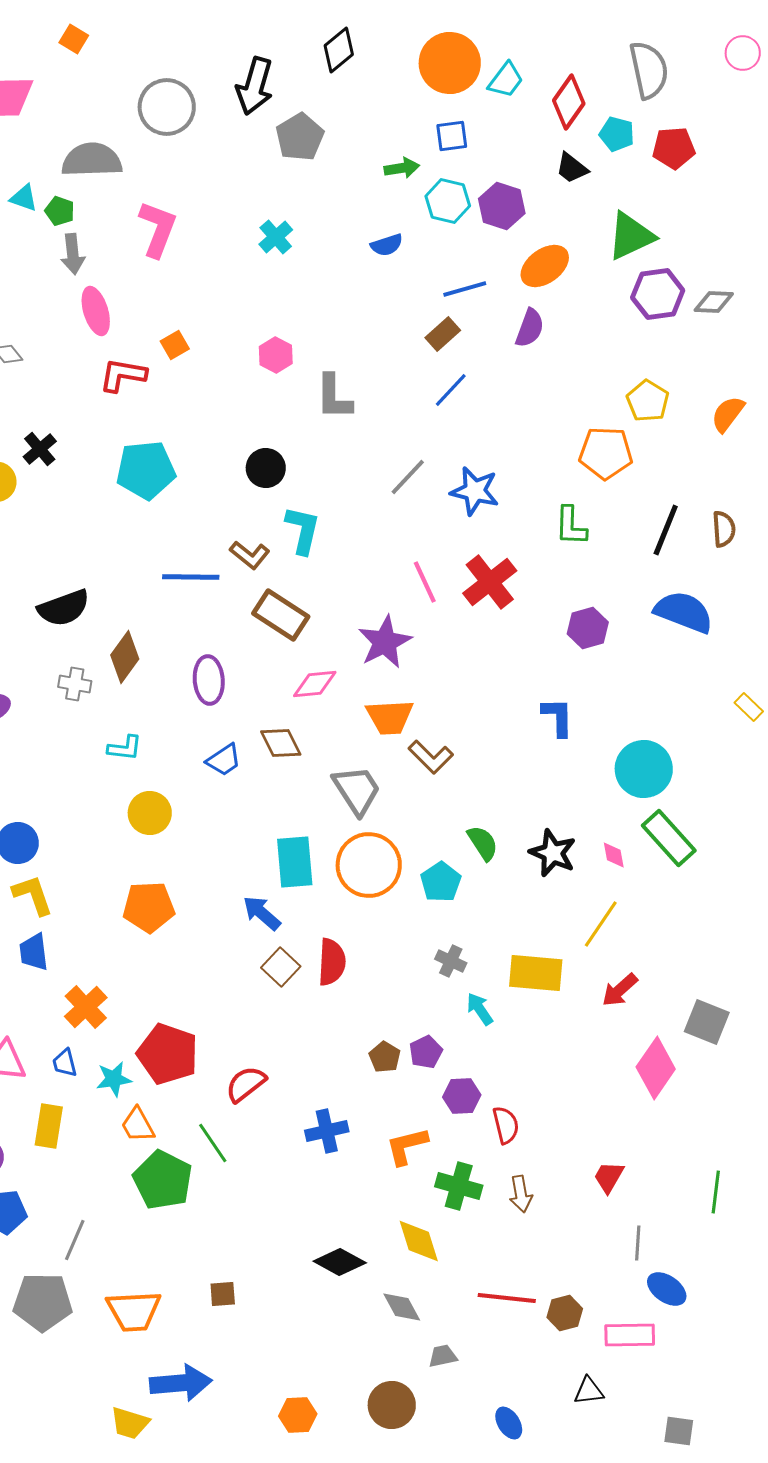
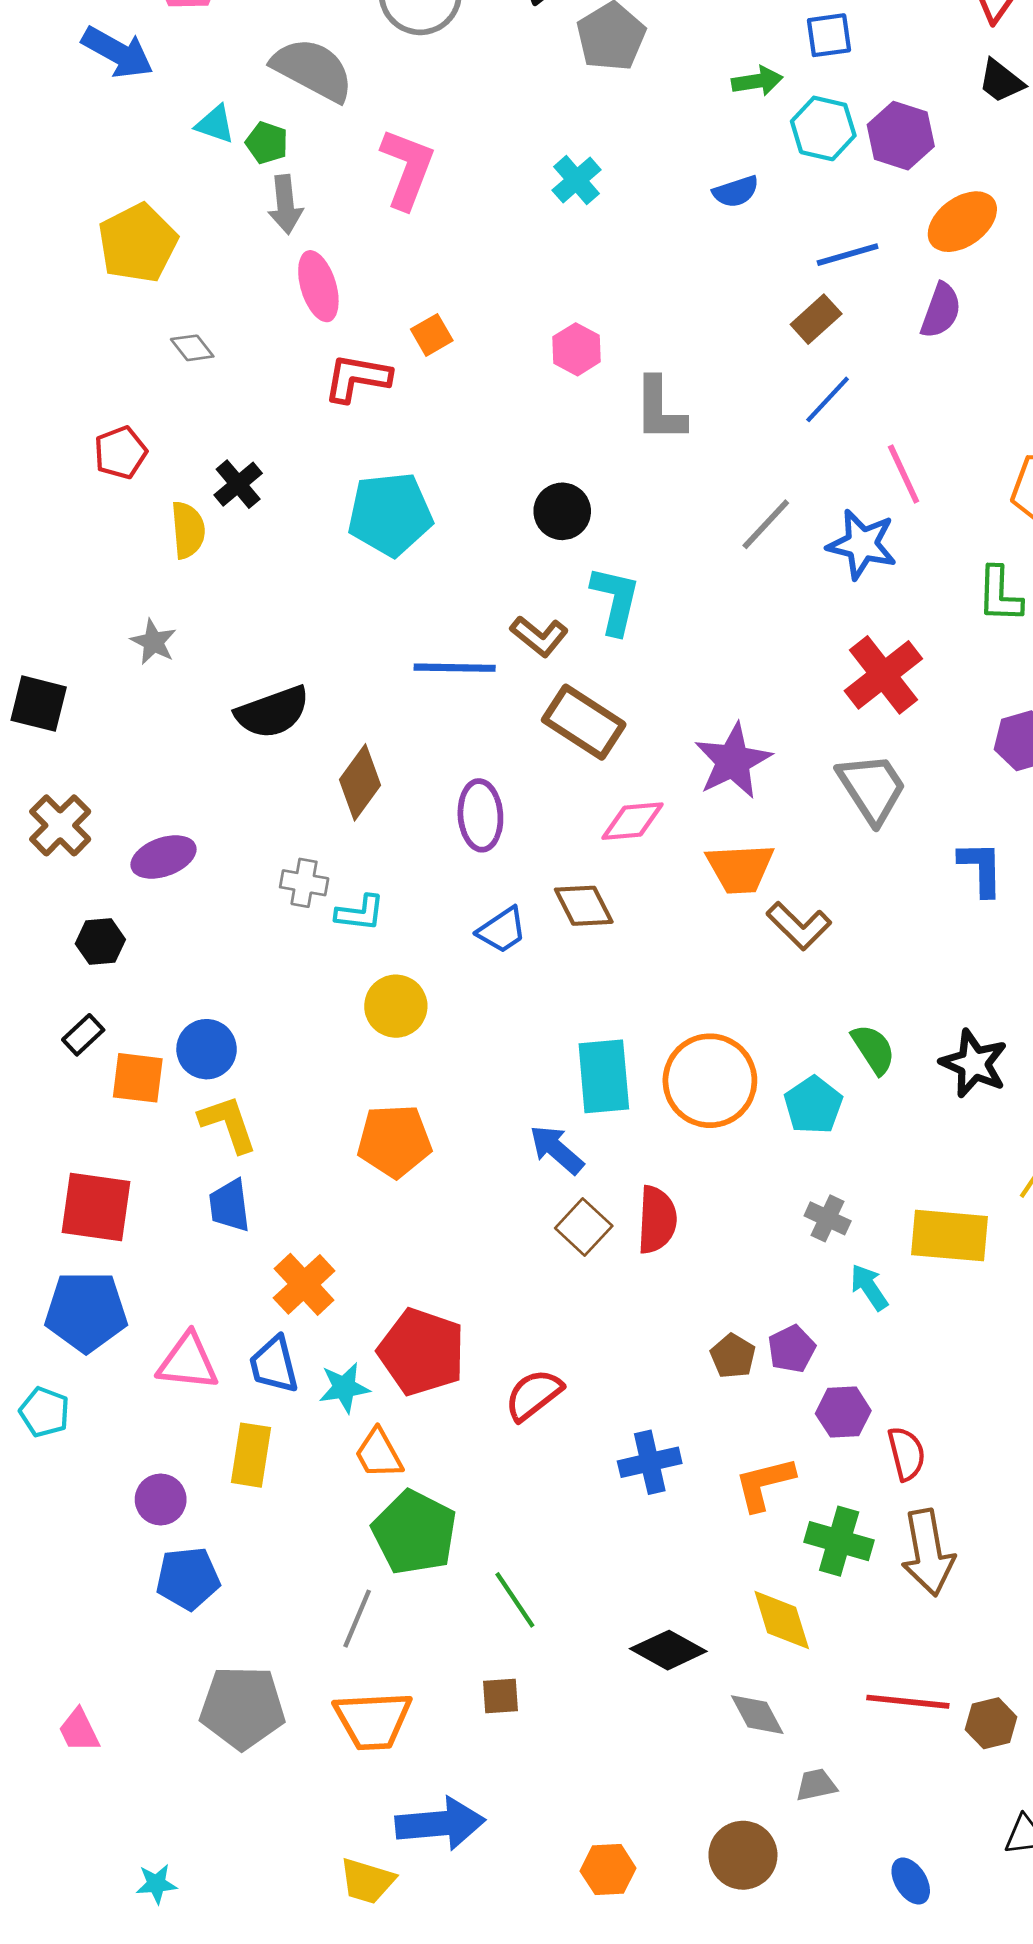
gray semicircle: (92, 160) -> (313, 70), turned 30
pink line: (425, 582) -> (904, 474), moved
gray cross: (75, 684) -> (304, 883), moved
gray trapezoid: (357, 790) -> (872, 788), moved
blue trapezoid: (65, 1063) -> (274, 1365), size x1.4
green line: (213, 1143) -> (515, 1600), moved
brown arrow: (521, 1194) -> (928, 1553), size x1.6
gray line: (75, 1240) -> (357, 1619), moved

